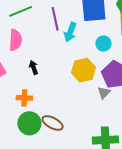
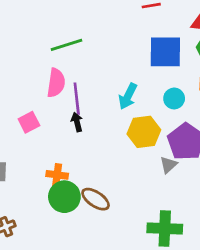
purple line: (55, 19) -> (77, 99), moved
cyan arrow: (70, 32) -> (128, 96), moved
orange cross: (24, 98) -> (57, 175), moved

